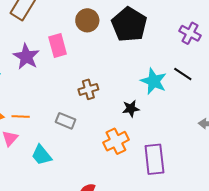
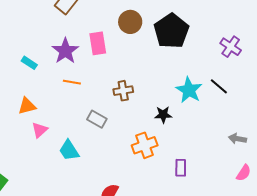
orange line: (21, 117) -> (72, 82), moved
purple rectangle: (154, 159) -> (181, 168), size x0.6

